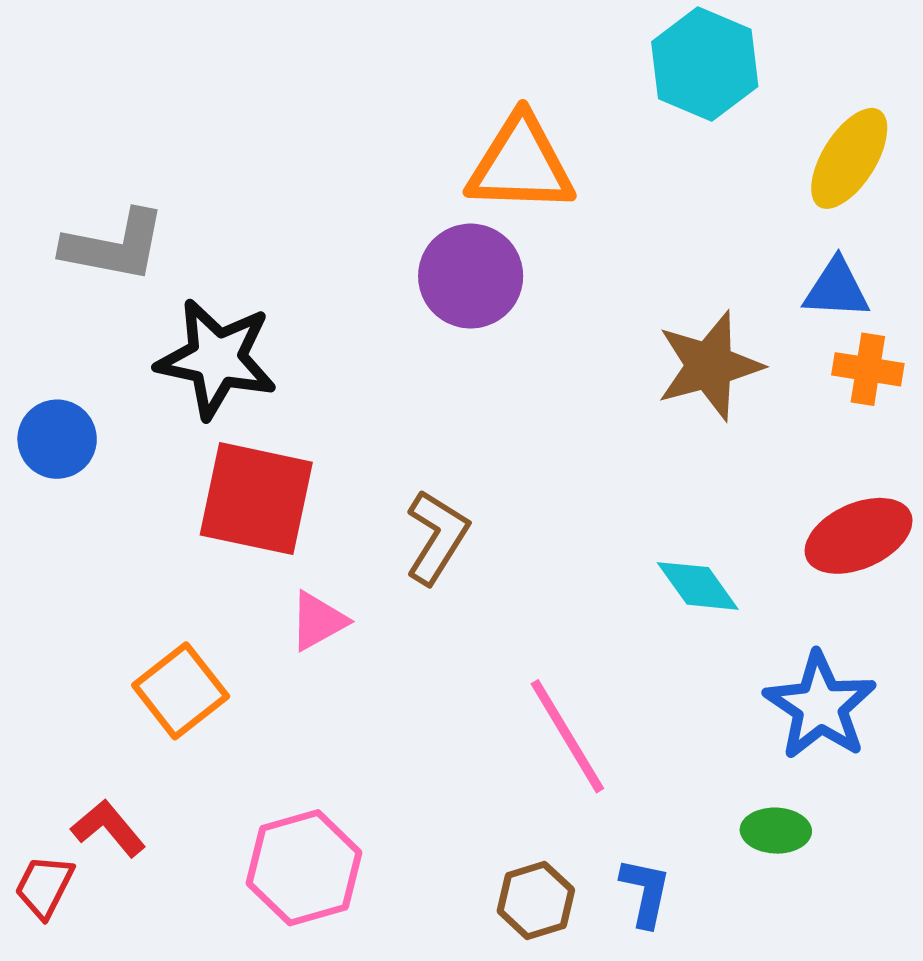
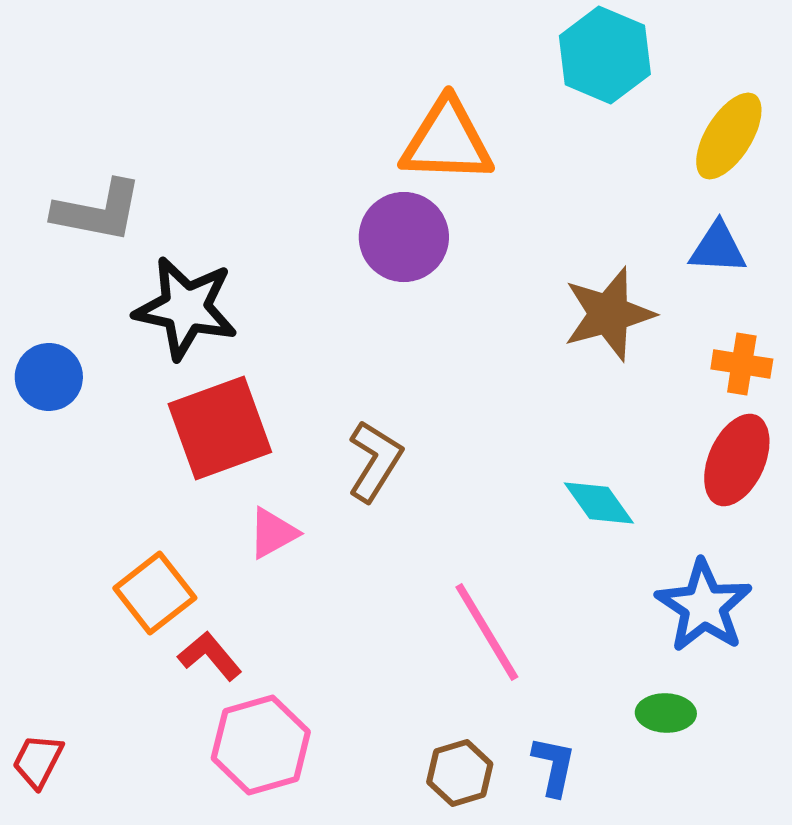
orange cross: (868, 369) -> (742, 364), moved
red square: (256, 499) -> (220, 428), turned -32
red ellipse: (859, 536) -> (737, 460), turned -42
red L-shape: (108, 828) -> (210, 656), moved

